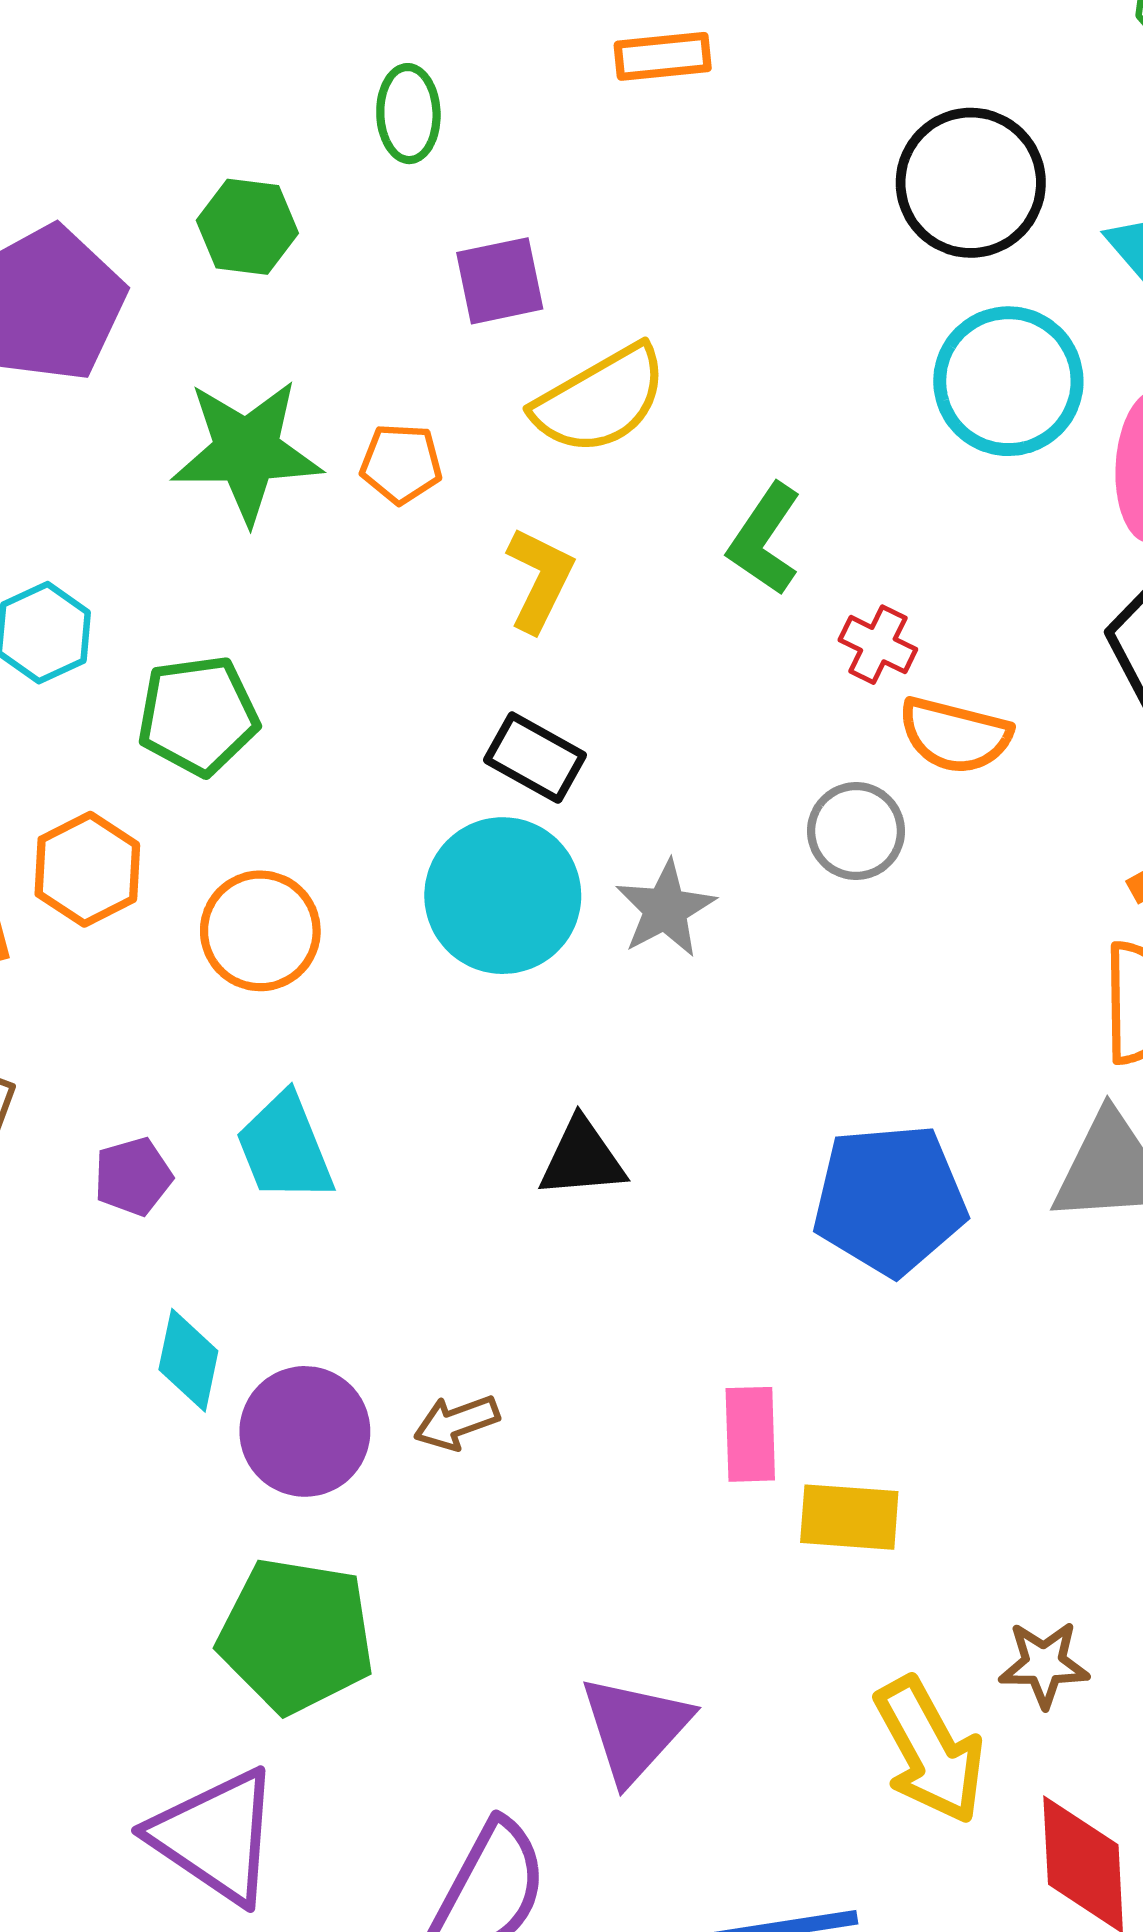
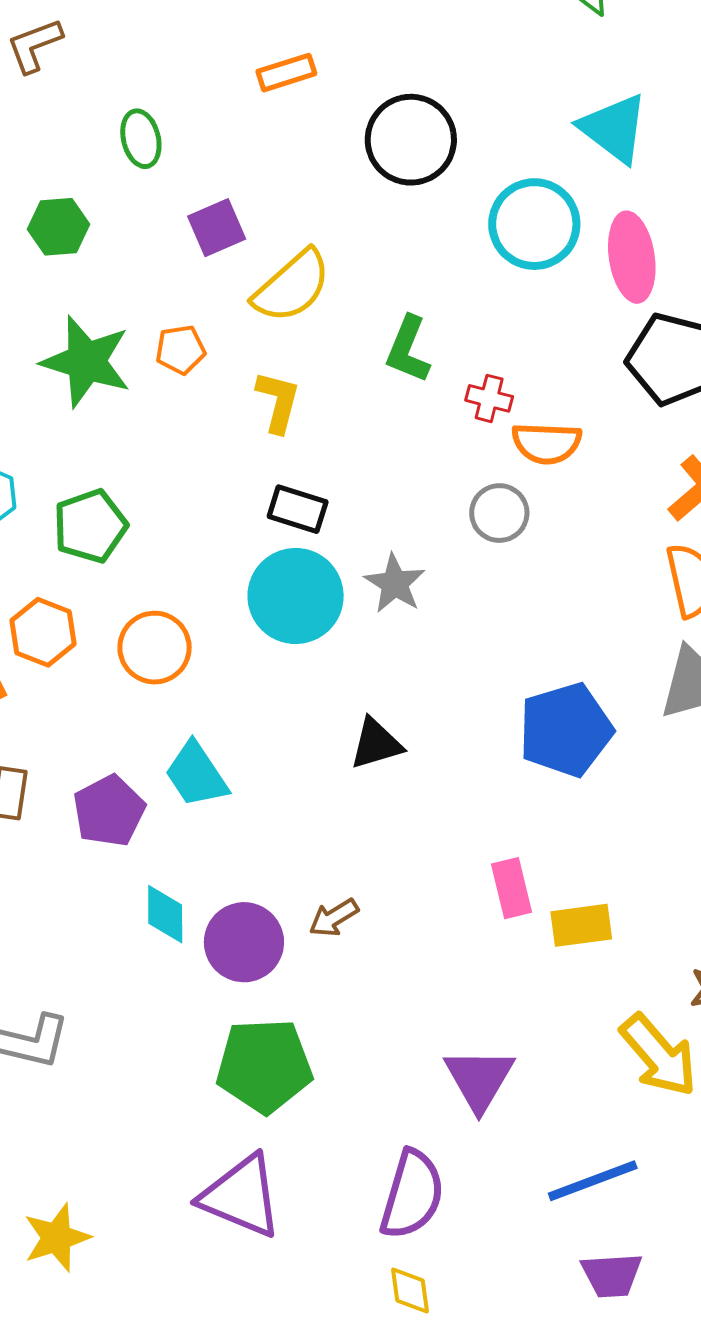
black circle: (971, 183) -> (411, 140), moved
green star: (247, 451) -> (86, 361), turned 30
purple pentagon: (133, 1177) -> (109, 811), size x1.5

